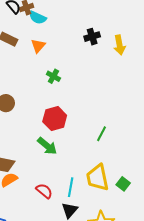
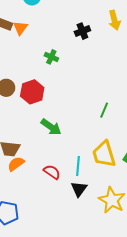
black cross: (92, 37) -> (82, 31), moved
orange triangle: (38, 46) -> (20, 28), moved
red hexagon: (55, 119) -> (32, 92), moved

